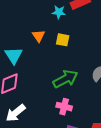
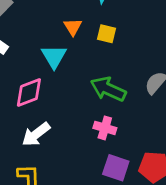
cyan triangle: (14, 55) -> (54, 56), moved
green arrow: (65, 79) -> (108, 89), turned -130

